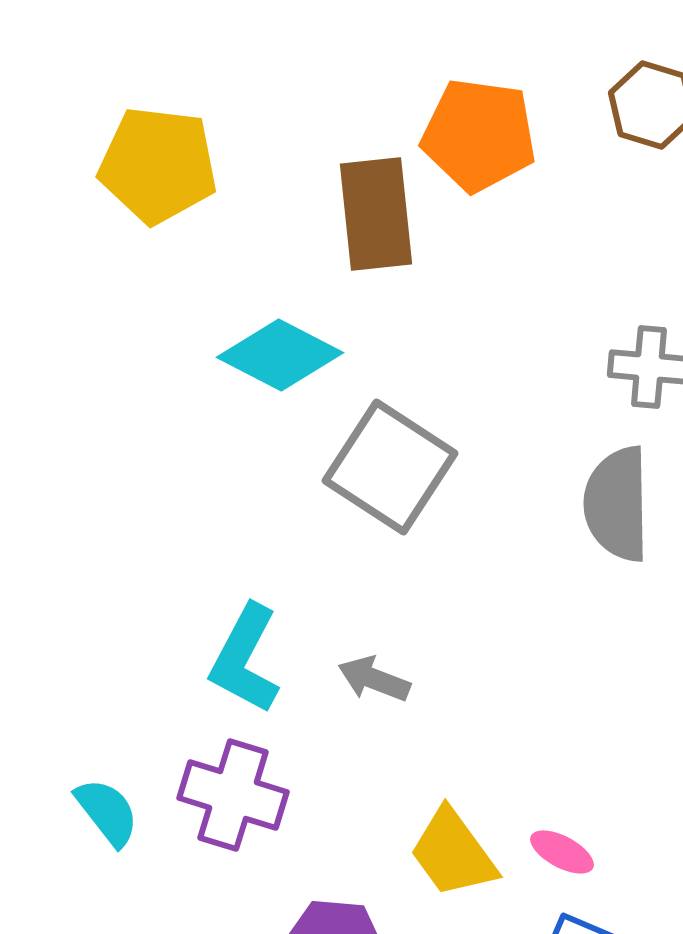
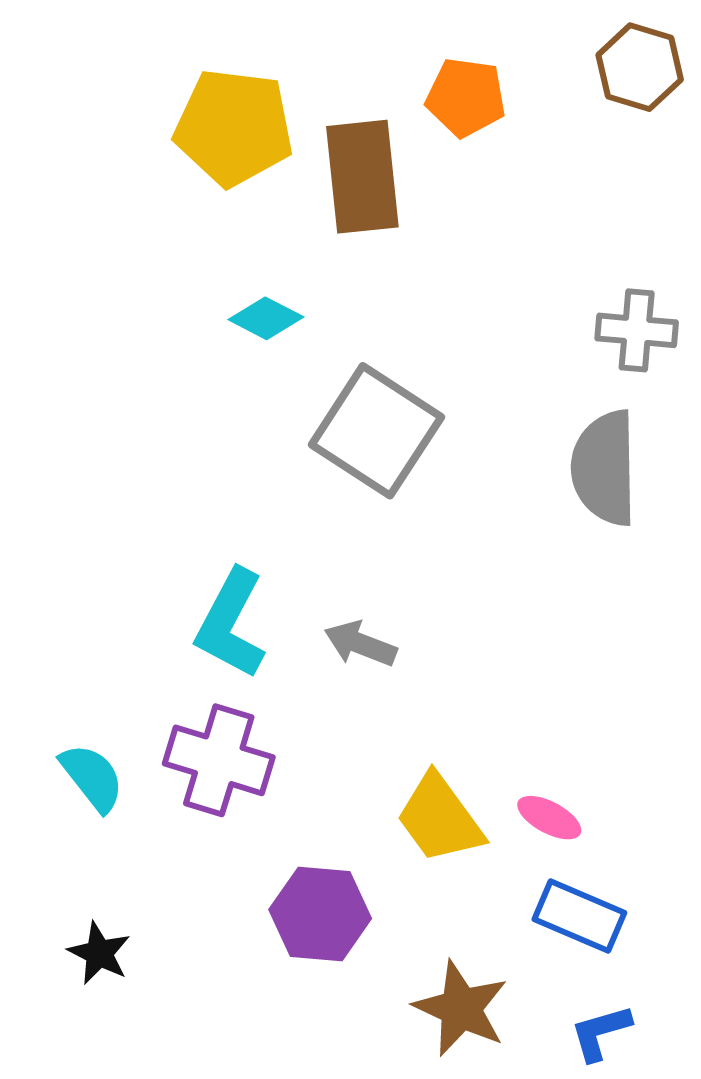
orange pentagon: (479, 135) -> (466, 97), size x0.7
yellow pentagon: (158, 165) -> (234, 127), moved
cyan diamond: (280, 355) -> (266, 318), size x0.6

